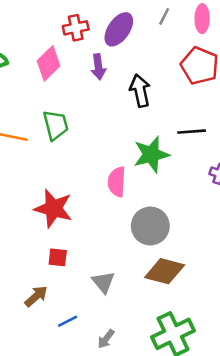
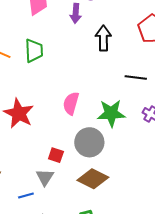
green star: (151, 154) -> (111, 113), moved
red square: (58, 257) -> (56, 155), moved
blue line: (68, 321) -> (26, 195), moved

